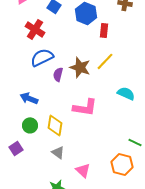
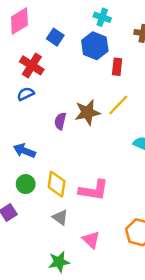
blue semicircle: (42, 57) -> (26, 94), moved, size x0.6
brown star: (80, 67) -> (87, 112), turned -30
pink L-shape: (85, 107) -> (94, 190), moved

